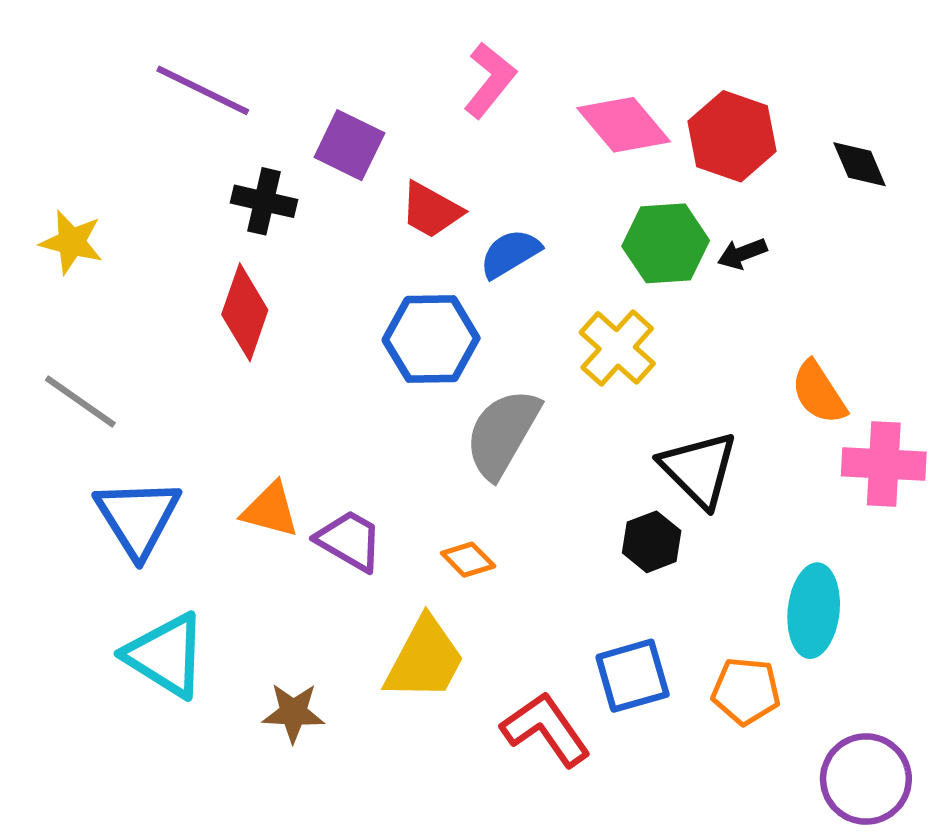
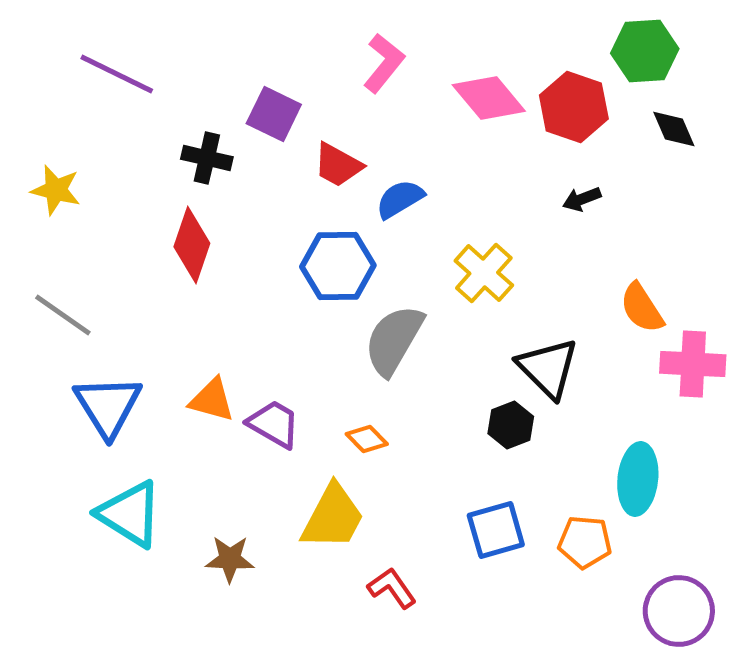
purple line: (203, 90) -> (117, 74), moved
green hexagon: (666, 243) -> (645, 51), moved
red L-shape: (546, 729) -> (392, 588), moved, size x0.7

